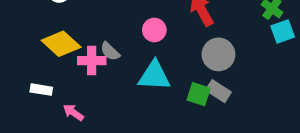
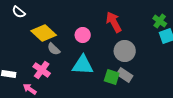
yellow diamond: (61, 44) -> (44, 33), moved
pink cross: (92, 61) -> (42, 70), moved, turned 36

